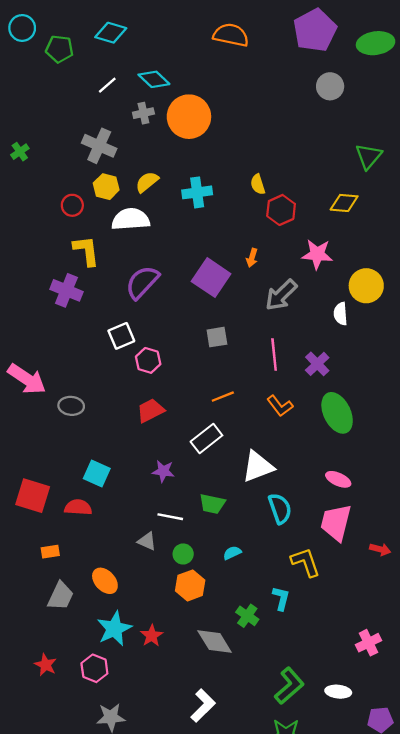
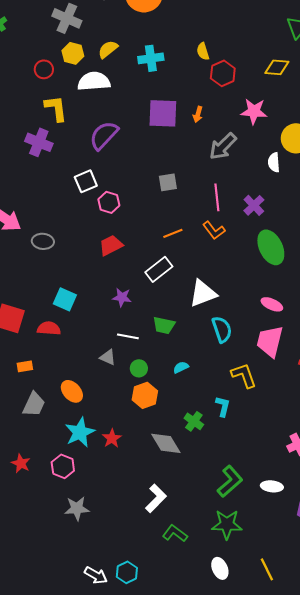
purple square: (211, 278) -> (163, 113), moved, turned -32
orange L-shape: (280, 406) -> (214, 230), moved

